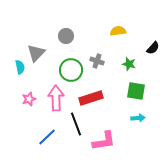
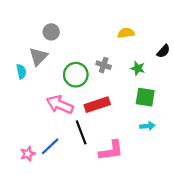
gray circle: (66, 36) -> (51, 32), moved
pink arrow: (56, 98) -> (60, 105), turned -65
pink star: (29, 99) -> (28, 154), moved

